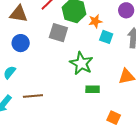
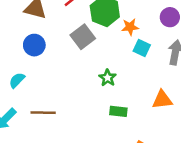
gray square: (58, 33) -> (83, 37), turned 30
green star: (81, 63) -> (108, 78), size x0.6

